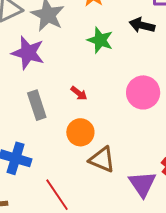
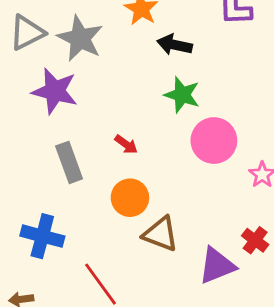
black arrow: (142, 25) -> (175, 45), moved
green star: (100, 40) -> (182, 95), moved
purple triangle: (142, 184) -> (217, 266), turned 44

